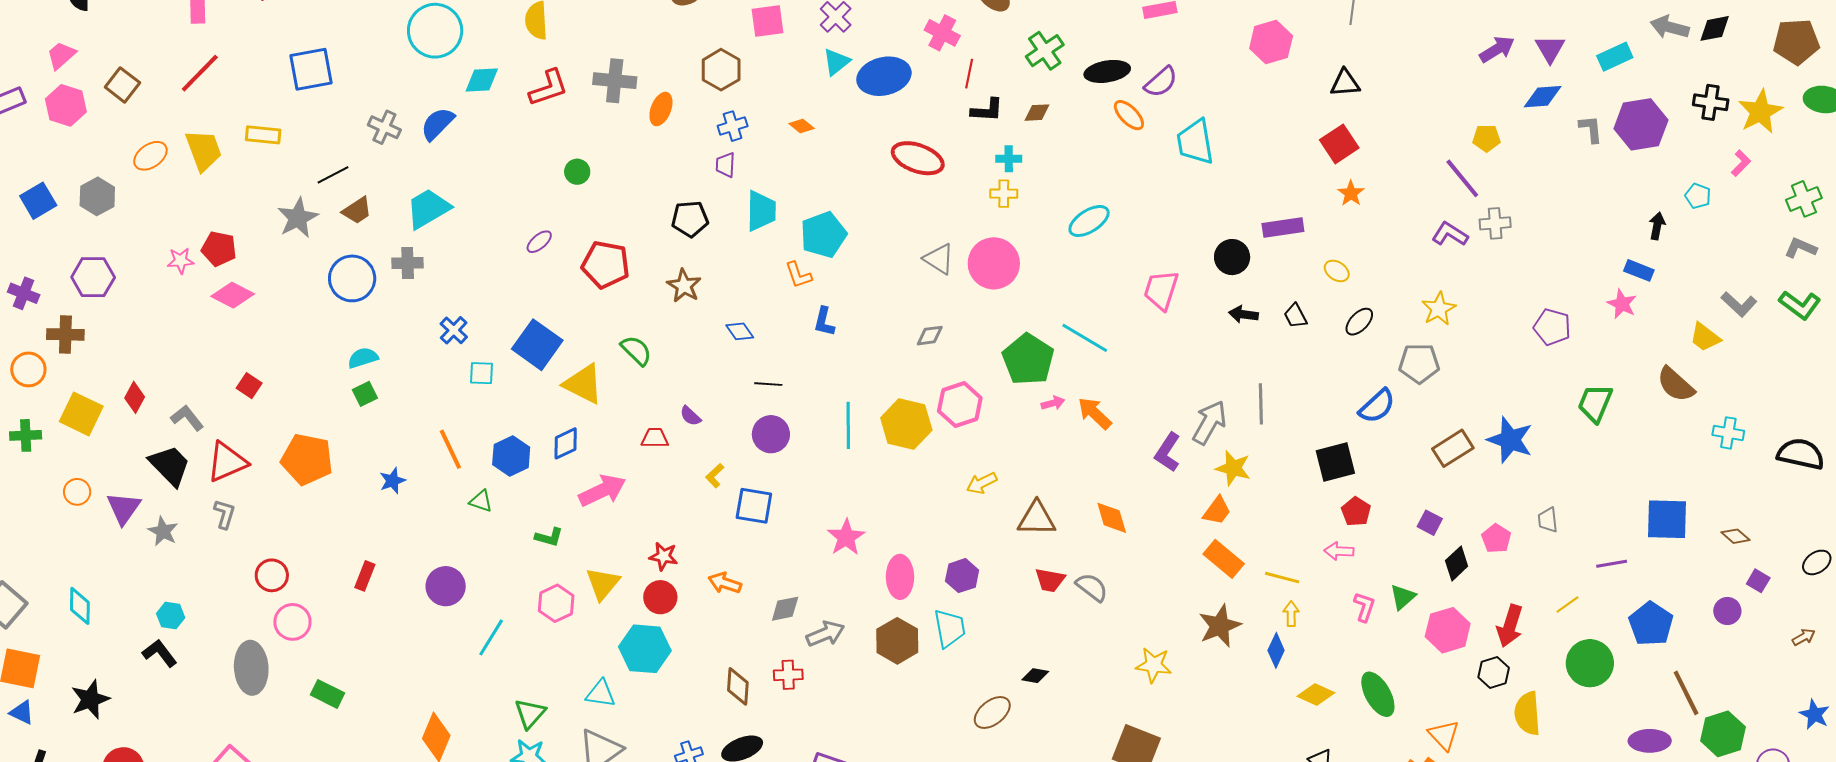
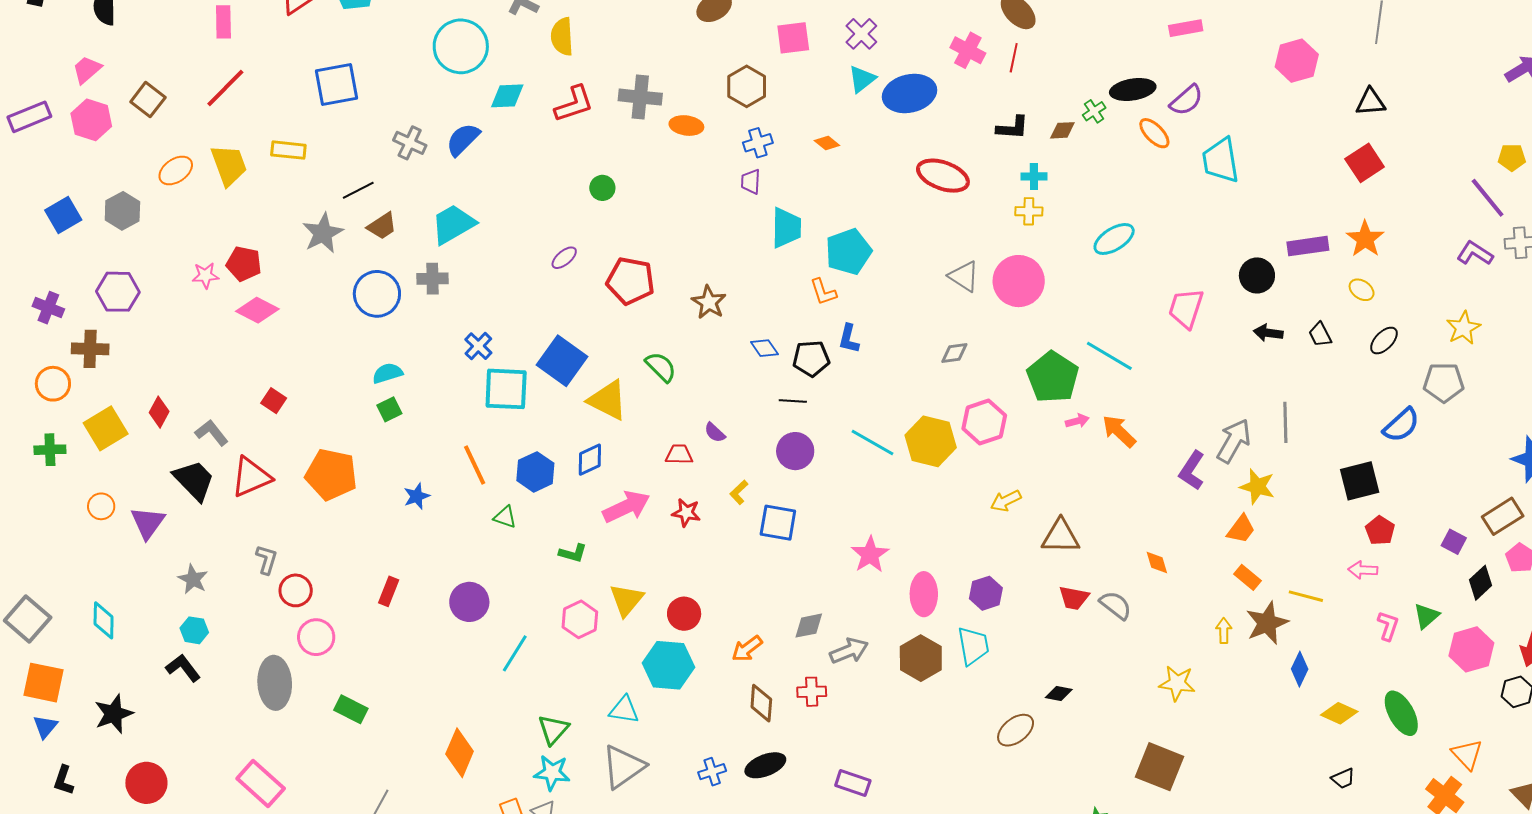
green cross: (1045, 51) -> (1094, 111), moved, size x0.6
red line: (969, 74) -> (1014, 58), moved
orange ellipse: (661, 109) -> (686, 126), turned 76
orange star: (1351, 193) -> (1365, 239), moved, size x1.4
black pentagon: (690, 219) -> (811, 359), moved
cyan square: (482, 373) -> (506, 389), size x1.8
yellow square: (81, 414) -> (106, 428), turned 33
cyan line: (848, 425) -> (873, 443), turned -60
brown rectangle: (1453, 448) -> (1503, 516), moved
gray L-shape: (224, 514) -> (267, 560), moved
orange diamond: (1112, 518) -> (1157, 562), moved, size x0.7
gray star: (163, 531) -> (193, 579), moved
red star: (663, 556) -> (686, 513), moved
orange rectangle: (1224, 559) -> (1247, 577), size x0.7
orange arrow: (725, 583) -> (747, 649), moved, turned -56
yellow arrow: (1291, 614) -> (1224, 631), moved
brown star: (1220, 626) -> (1267, 623), moved
blue triangle: (22, 712) -> (45, 727), turned 44

